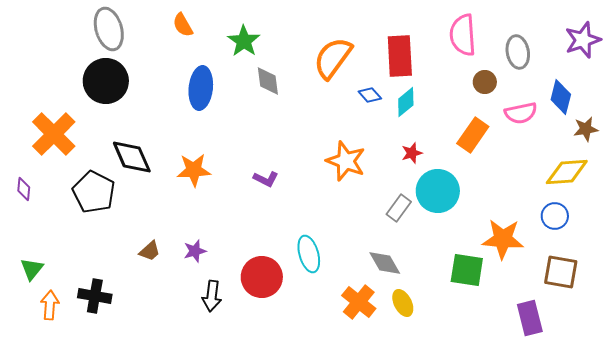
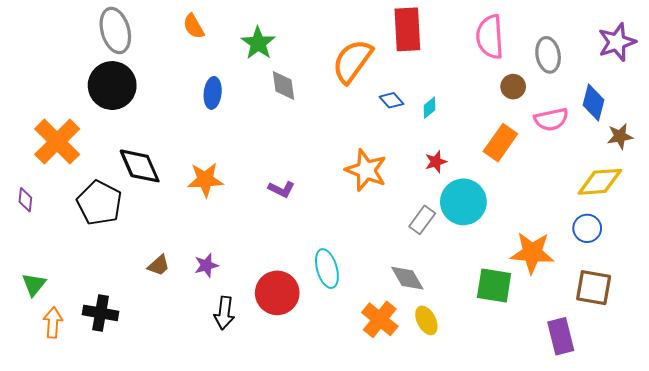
red rectangle: (400, 56) -> (407, 29), moved
blue ellipse: (201, 88) -> (213, 93), size x0.7
cyan diamond: (406, 102) -> (430, 108), size x0.7

